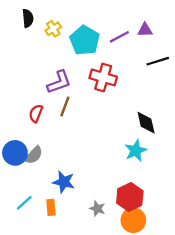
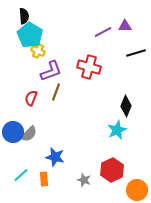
yellow cross: (53, 29) -> (38, 51), moved, turned -32
cyan pentagon: (85, 40) -> (30, 35), moved
black diamond: (146, 123) -> (126, 106), turned 35
orange circle: (133, 220) -> (137, 190), moved

